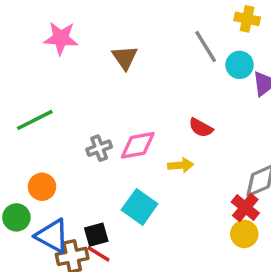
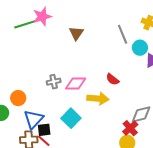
pink star: (61, 38) -> (42, 16), turned -30
green line: (35, 120) -> (25, 24), moved
yellow arrow: (181, 165) -> (98, 99), size x1.5
blue triangle: (52, 236) -> (34, 119), moved, turned 35

